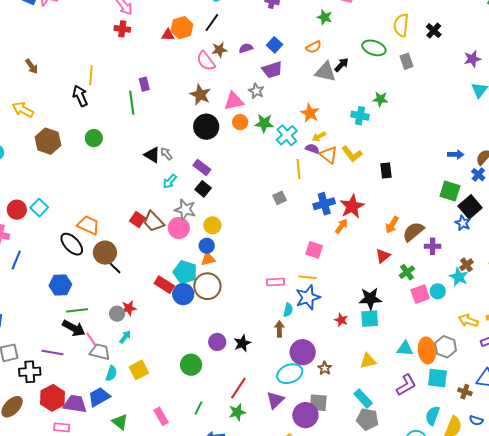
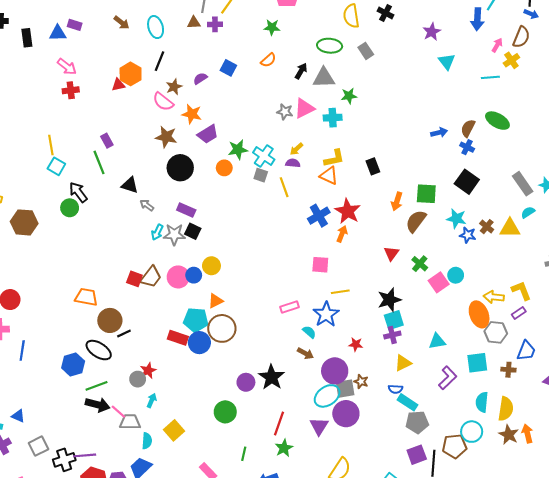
purple trapezoid: (272, 70) -> (208, 134), moved
gray triangle: (325, 72) -> (324, 78), moved
gray star: (256, 91) -> (285, 112), moved
black arrow: (80, 96) -> (78, 192), moved
pink triangle: (234, 101) -> (304, 108), moved
orange star: (310, 113) -> (192, 114), moved
orange circle: (240, 122) -> (224, 168), moved
yellow L-shape: (352, 154) -> (334, 158), turned -50
black triangle: (152, 155) -> (130, 185), moved
orange triangle: (329, 155) -> (329, 176), moved
green square: (450, 191) -> (426, 194), moved
gray square: (280, 198) -> (261, 175), moved, turned -32
cyan square: (39, 208) -> (56, 166), moved
gray star: (185, 210) -> (174, 234), moved
brown trapezoid: (153, 222) -> (151, 277), turned -85
blue star: (463, 223) -> (468, 235), moved
orange arrow: (392, 225) -> (397, 201), moved
black ellipse: (72, 244) -> (99, 350), moved
blue circle: (207, 246) -> (194, 275), moved
purple cross: (433, 246) -> (392, 335), moved
brown cross: (466, 265) -> (487, 227), moved
black line: (115, 268) -> (124, 334), turned -56
yellow line: (307, 277) -> (340, 292), moved
cyan star: (459, 277) -> (456, 219), moved
cyan semicircle: (288, 310) -> (309, 332), turned -48
red star: (341, 320) -> (356, 344), moved
brown arrow: (279, 329) -> (305, 353), turned 133
black star: (242, 343) -> (272, 377), size x1.4
gray hexagon: (446, 347) -> (496, 332), moved
orange ellipse: (427, 350) -> (479, 314), moved
purple line: (52, 353) -> (85, 455), moved
gray square: (318, 403) -> (345, 389), moved
purple circle: (305, 415) -> (346, 414), moved
blue semicircle: (476, 420) -> (395, 389), moved

